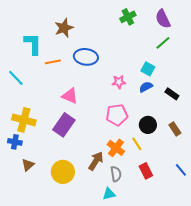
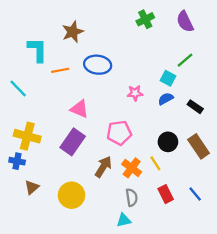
green line: (163, 43) -> (185, 60), moved
pink pentagon: (117, 115) -> (119, 133), moved
brown rectangle: (175, 129) -> (199, 146), size x1.5
brown arrow: (96, 161) -> (103, 167), moved
blue line: (181, 170) -> (195, 194), moved

